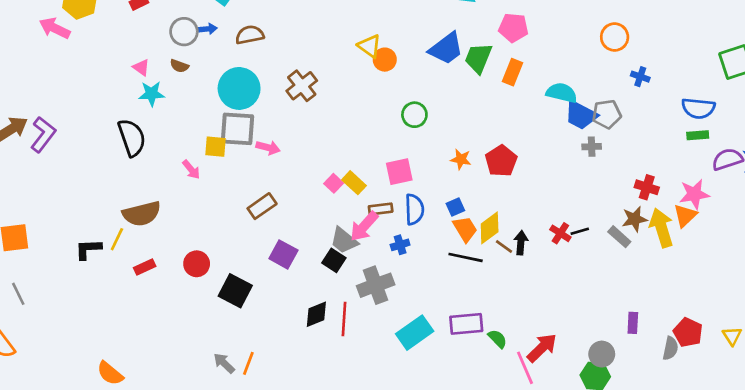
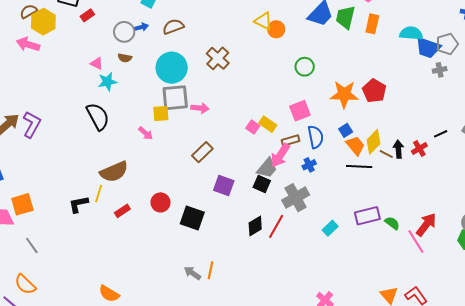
orange star: (461, 159) -> (344, 94), size x1.8
red cross: (560, 233) -> (419, 149), moved, turned 35
gray trapezoid: (344, 241) -> (267, 168), turned -80
red line: (344, 319) -> (276, 226), turned 35
cyan rectangle: (415, 333) -> (330, 228), size x0.6

